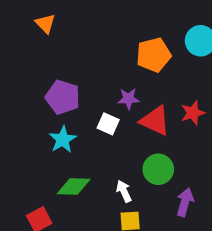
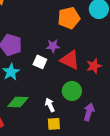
red star: (193, 113) -> (94, 66), moved

